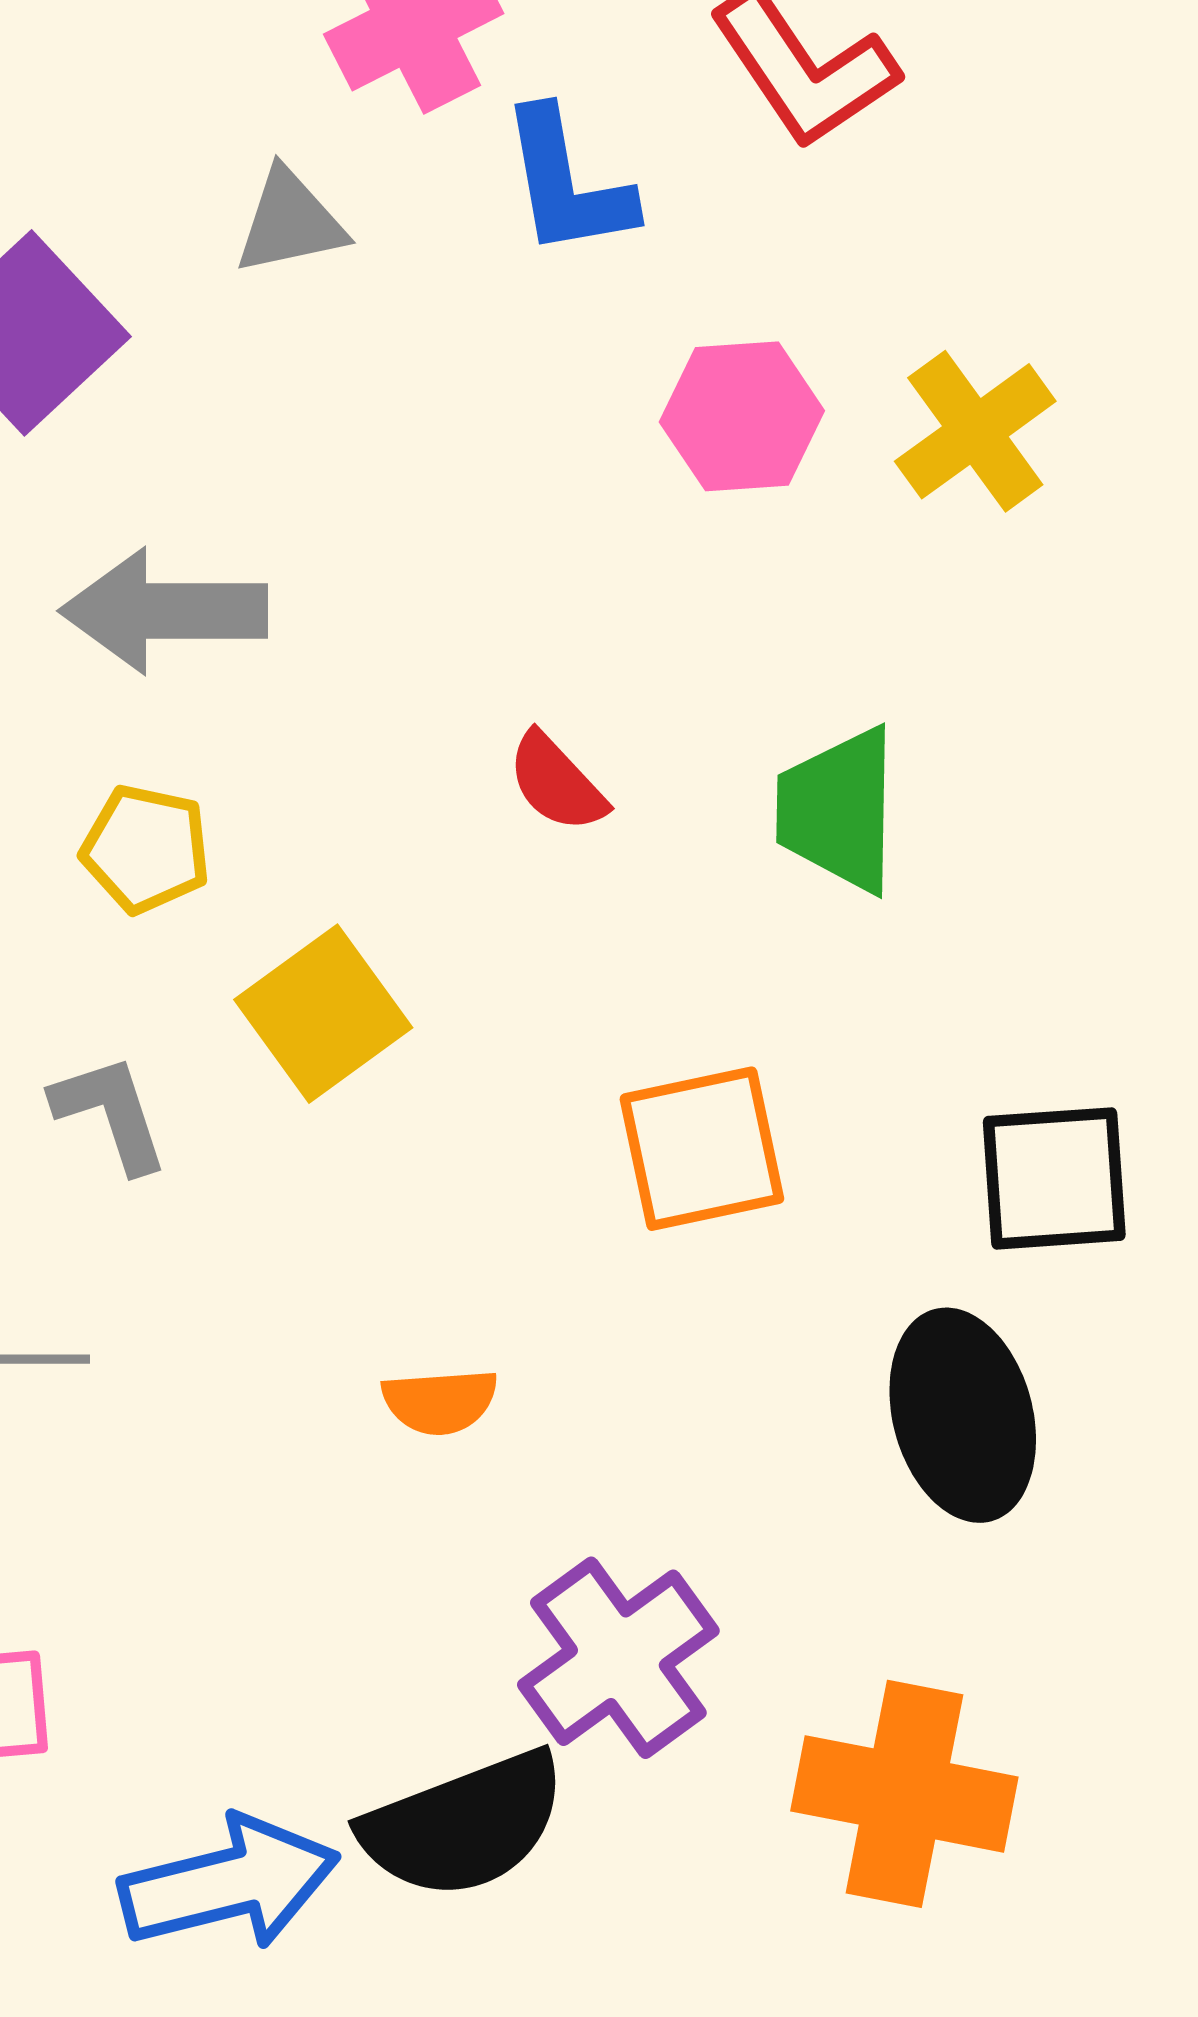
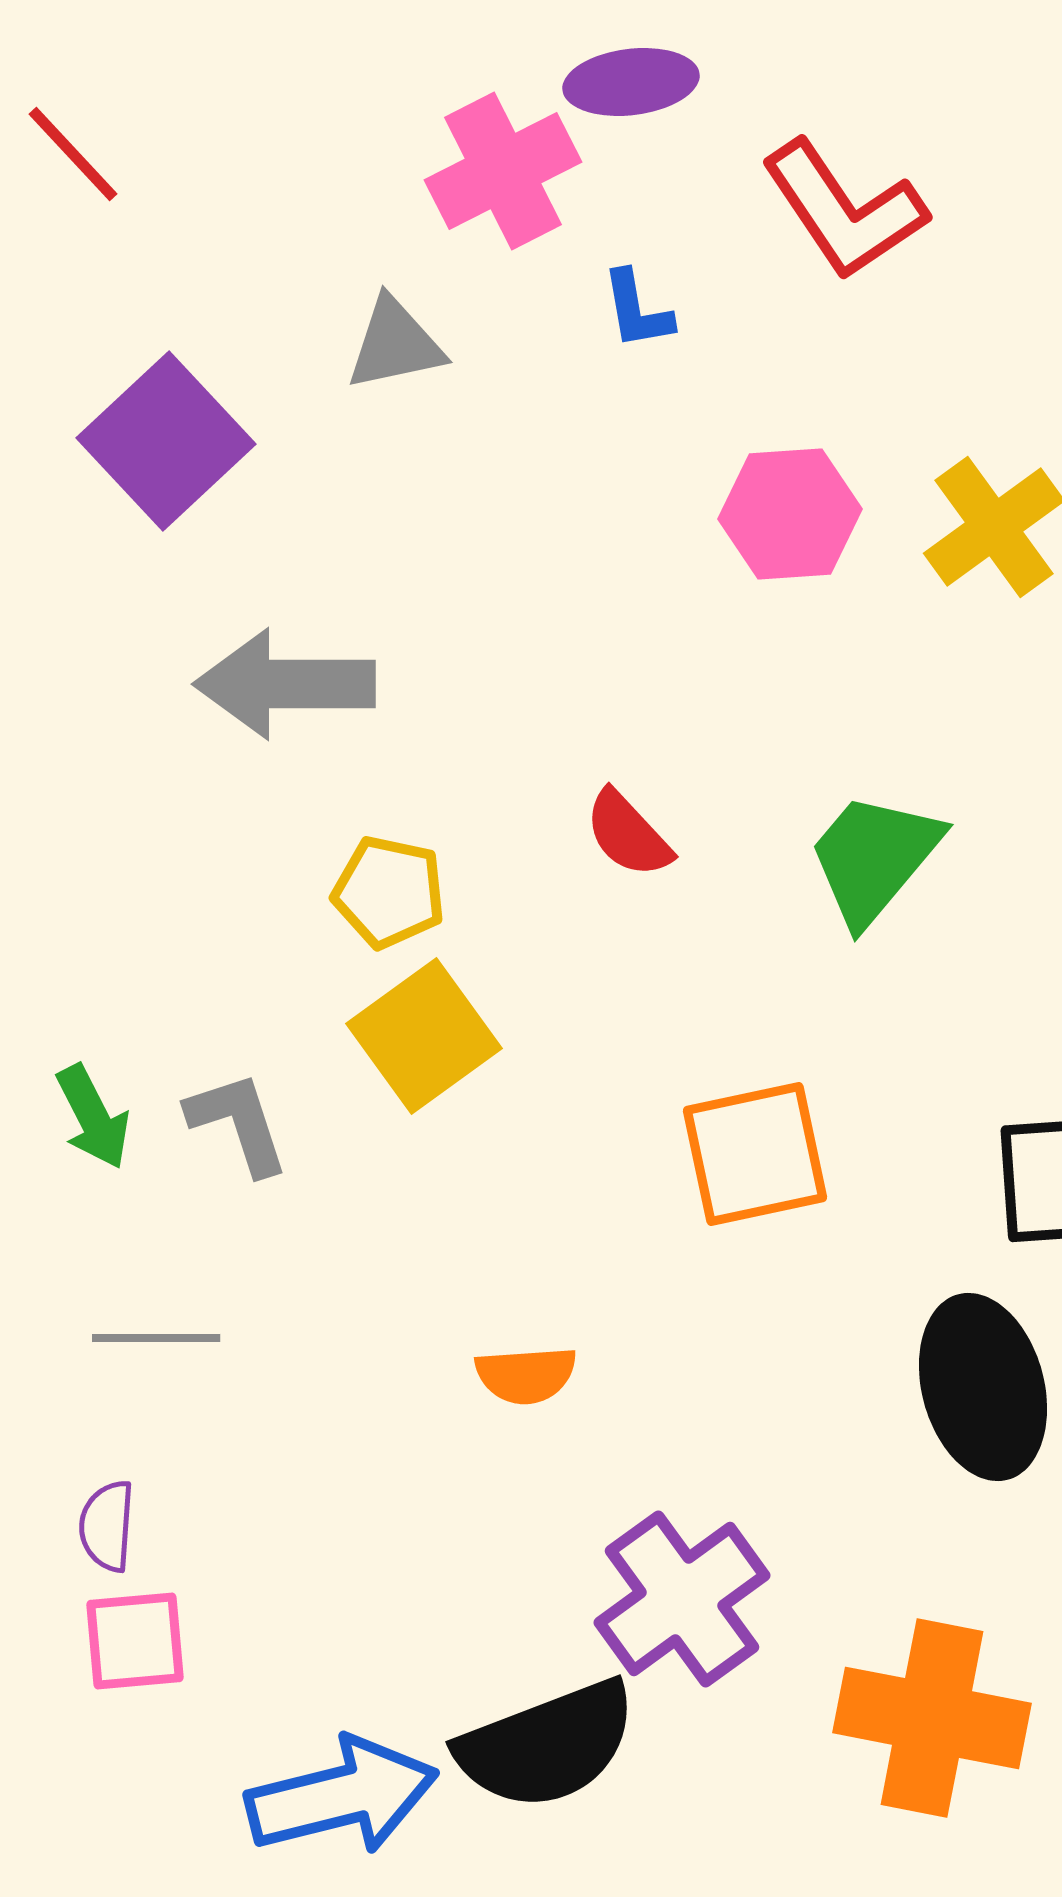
blue L-shape: (567, 183) -> (637, 310), size x0.6
green trapezoid: (838, 810) -> (874, 858), turned 39
yellow pentagon: (146, 849) -> (389, 892), moved

